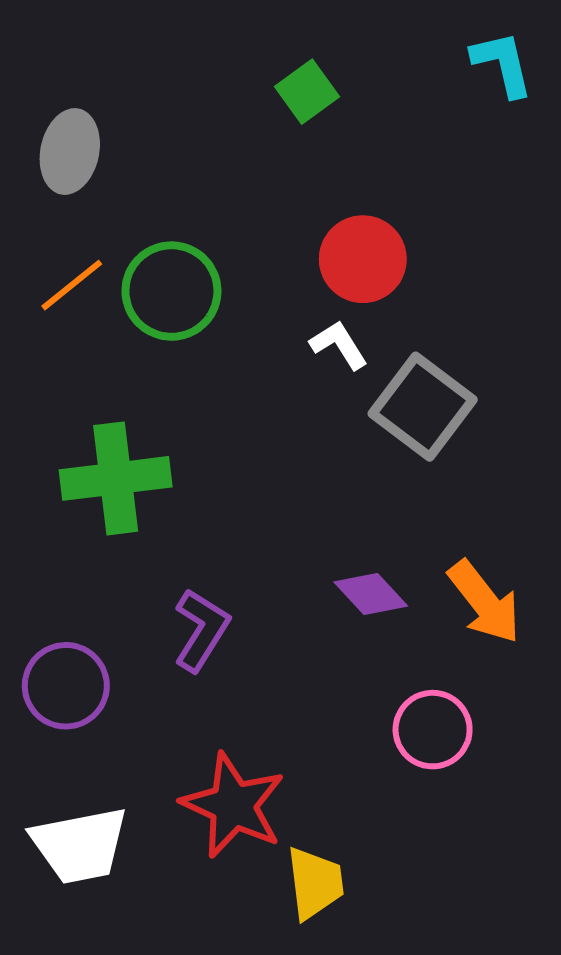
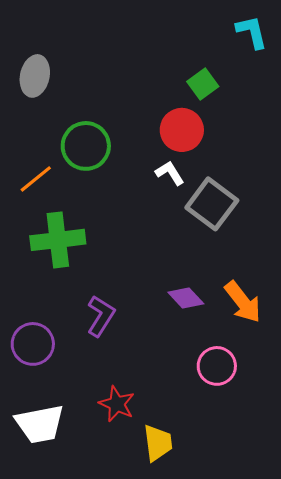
green square: (307, 92) -> (203, 84), moved
orange line: (72, 285) -> (36, 179), moved
red star: (233, 805) -> (117, 404), size x0.7

